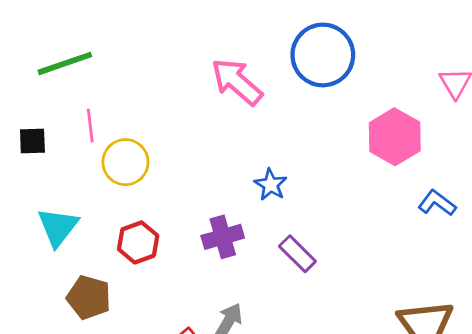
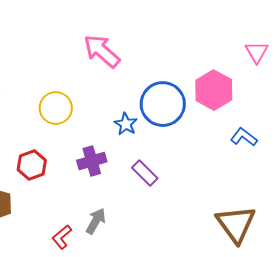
blue circle: (323, 55) -> (163, 104), moved
yellow circle: (125, 162) -> (56, 108), moved

